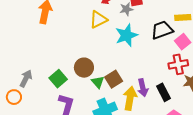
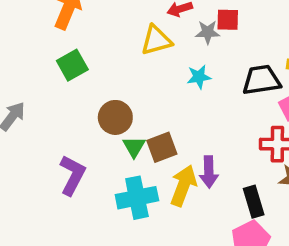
cyan star: (126, 35) -> (199, 77), size x0.6
green square: (58, 79) -> (72, 65), moved
black rectangle: (163, 92) -> (254, 202), moved

